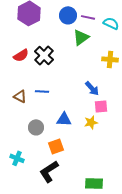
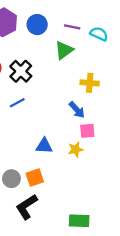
blue circle: (68, 15) -> (37, 25), moved
yellow cross: (110, 59) -> (90, 83), moved
blue line: (42, 91) -> (17, 103), moved, turned -32
gray circle: (36, 127) -> (11, 179), moved

